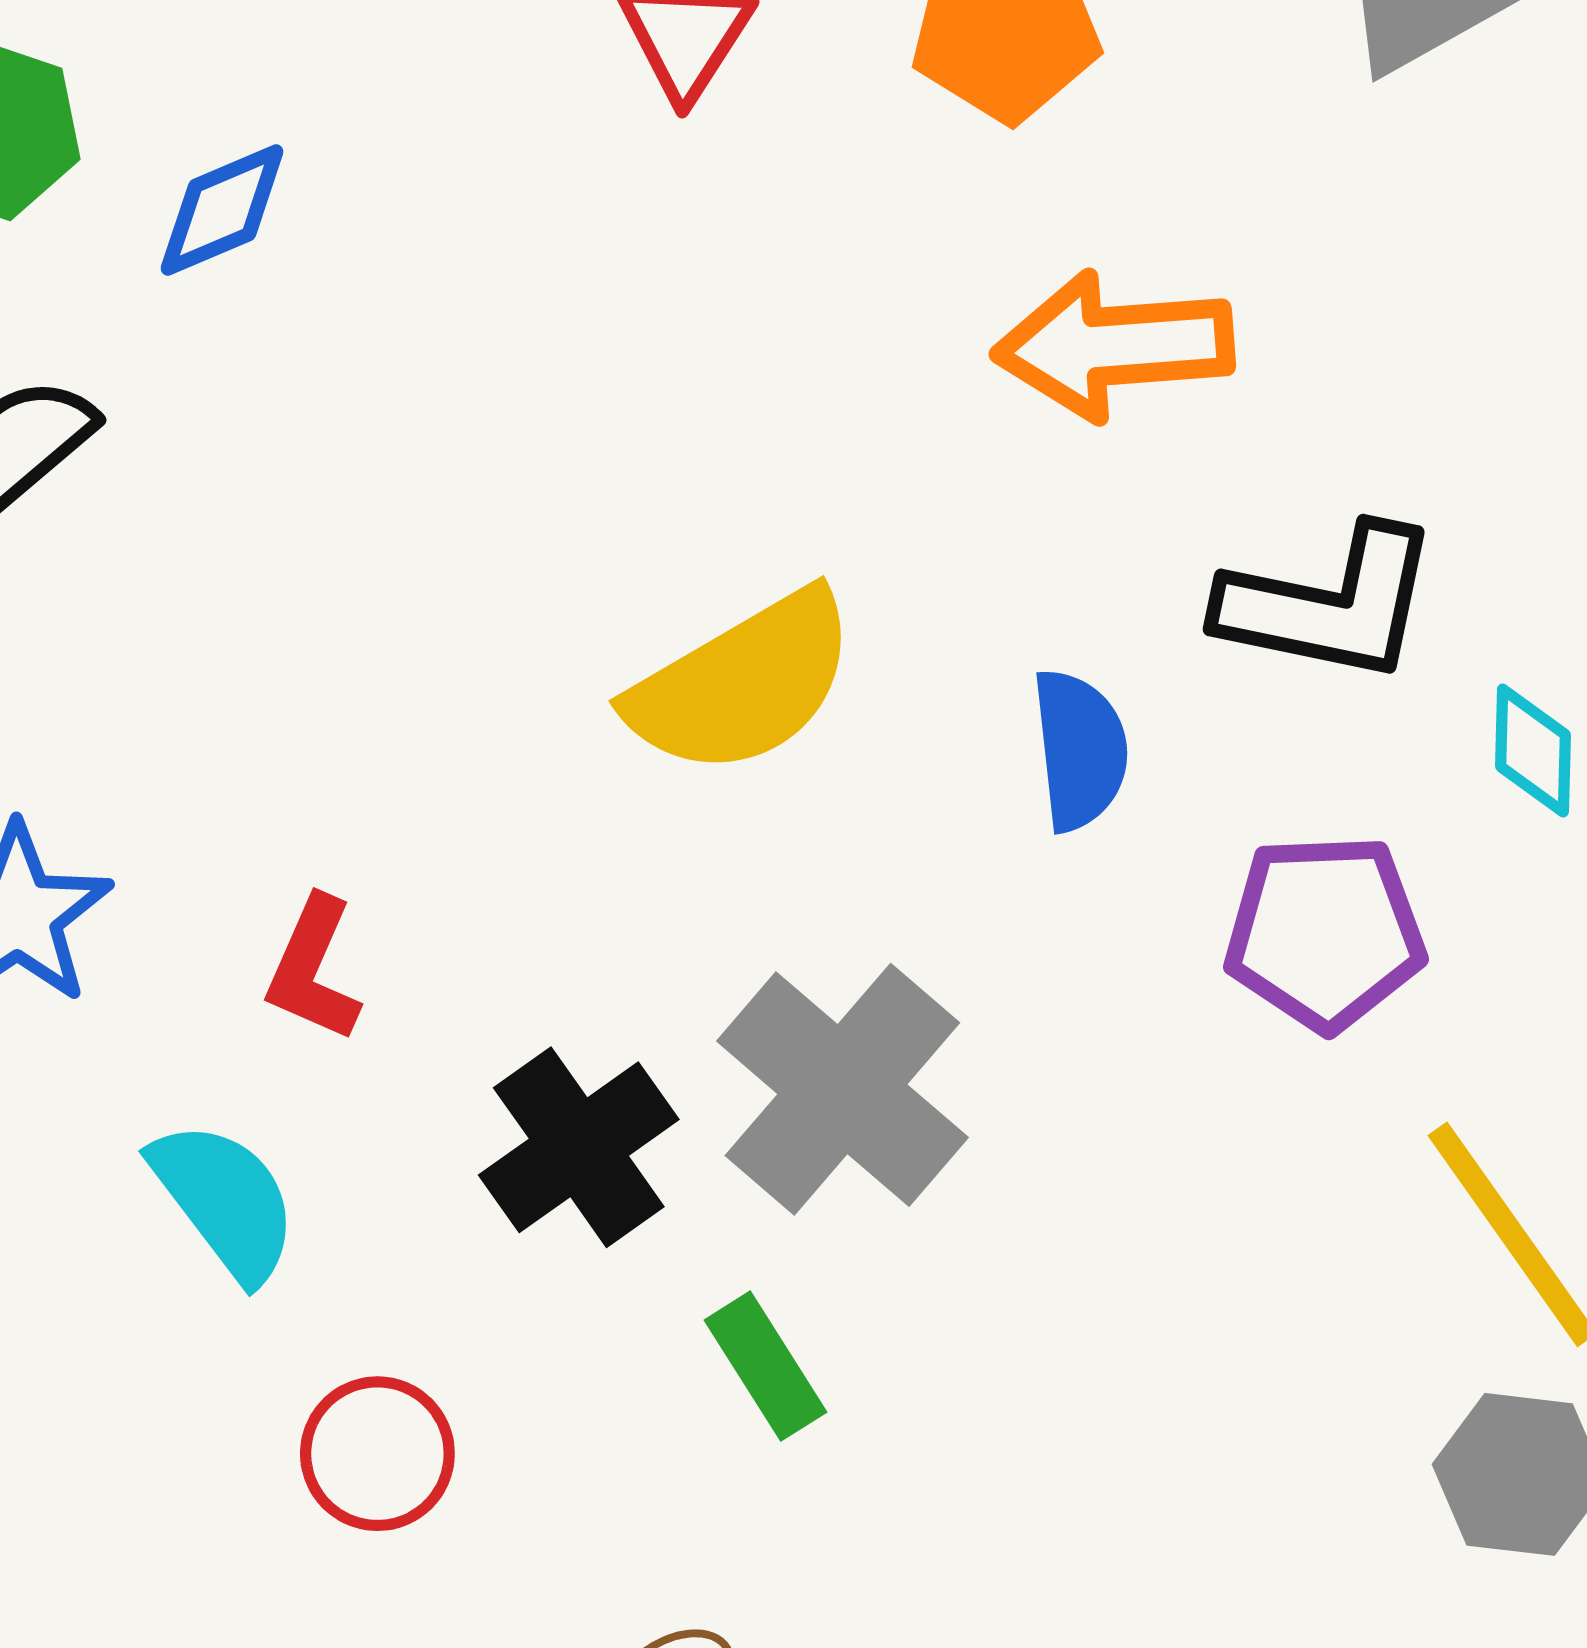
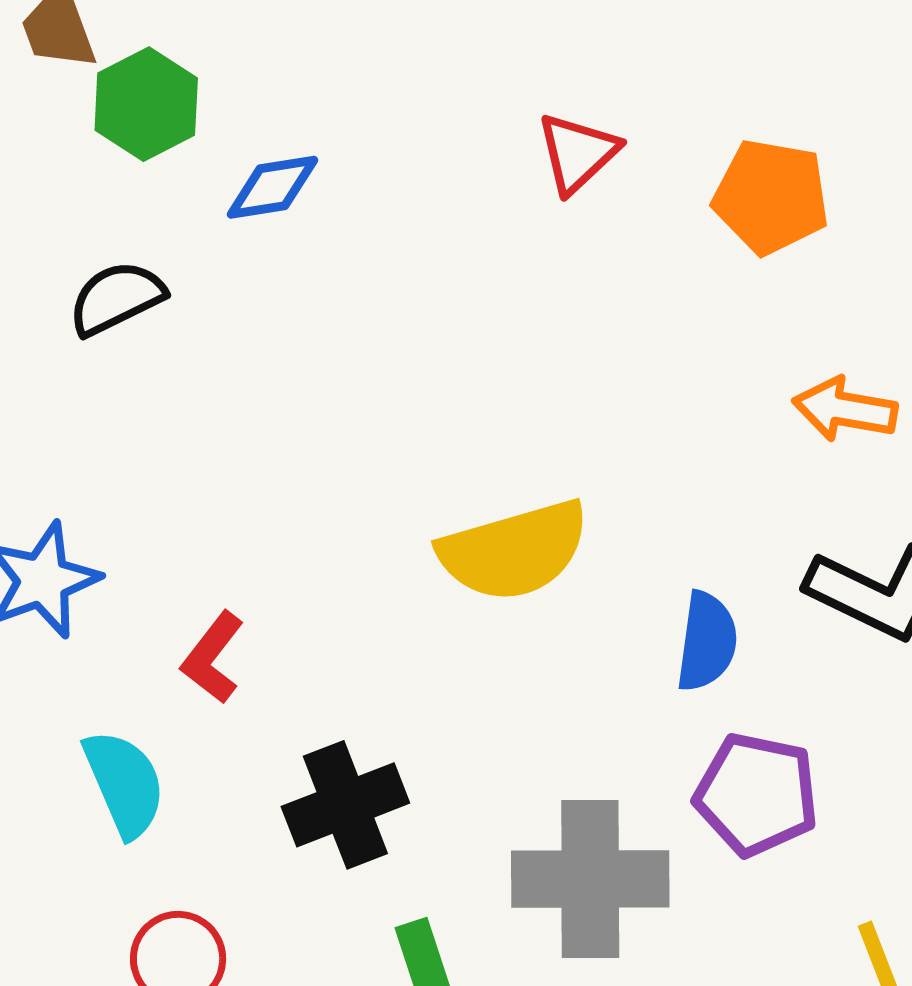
orange arrow: (1114, 346) -> (845, 409), moved, size x0.7
purple pentagon: (1325, 932) -> (757, 794), moved
gray cross: (842, 1089) -> (590, 879), moved, turned 35

